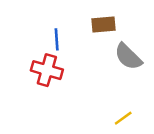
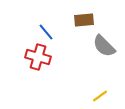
blue line: (57, 39) -> (46, 32), turned -36

